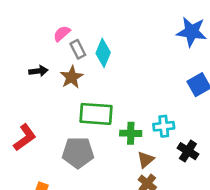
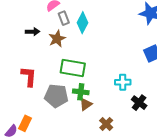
green cross: (131, 133) -> (81, 92), moved
red L-shape: (25, 137) -> (29, 76), moved, turned -55
brown triangle: (146, 160) -> (86, 104), moved

